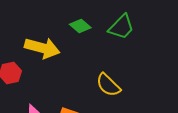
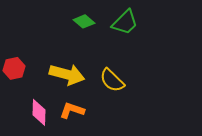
yellow arrow: (42, 48) -> (67, 74), moved

